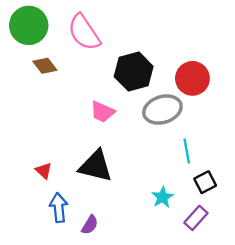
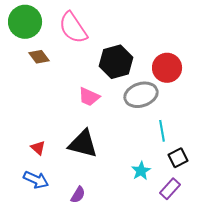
blue arrow: (59, 208) -> (36, 180), moved, turned 120

